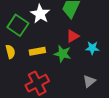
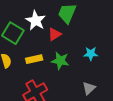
red triangle: (73, 36) -> (55, 34), moved

